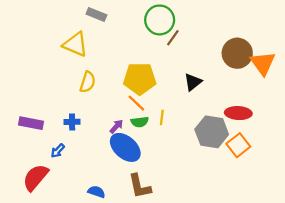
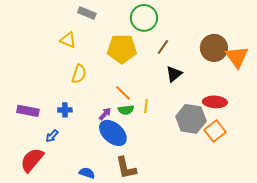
brown line: (173, 38) -> (163, 47), moved
yellow triangle: (75, 44) -> (68, 40), size x0.7
yellow pentagon: (140, 79) -> (122, 49), moved

